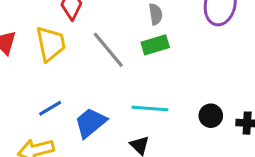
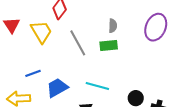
yellow trapezoid: (51, 44) -> (41, 32), turned -30

